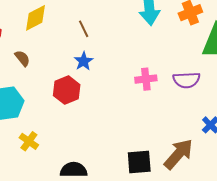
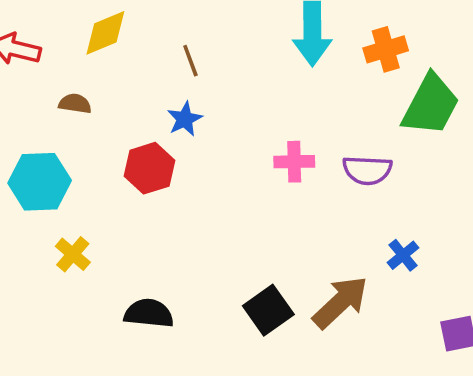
brown semicircle: (22, 58) -> (75, 104), turned -48
black square: (139, 162) -> (268, 310), turned -36

